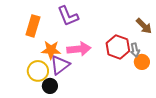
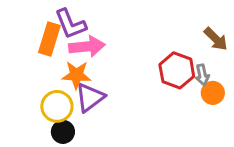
purple L-shape: (68, 16) -> (70, 24), moved
pink arrow: (79, 49) -> (87, 46), moved
black circle: (50, 86) -> (63, 132), moved

